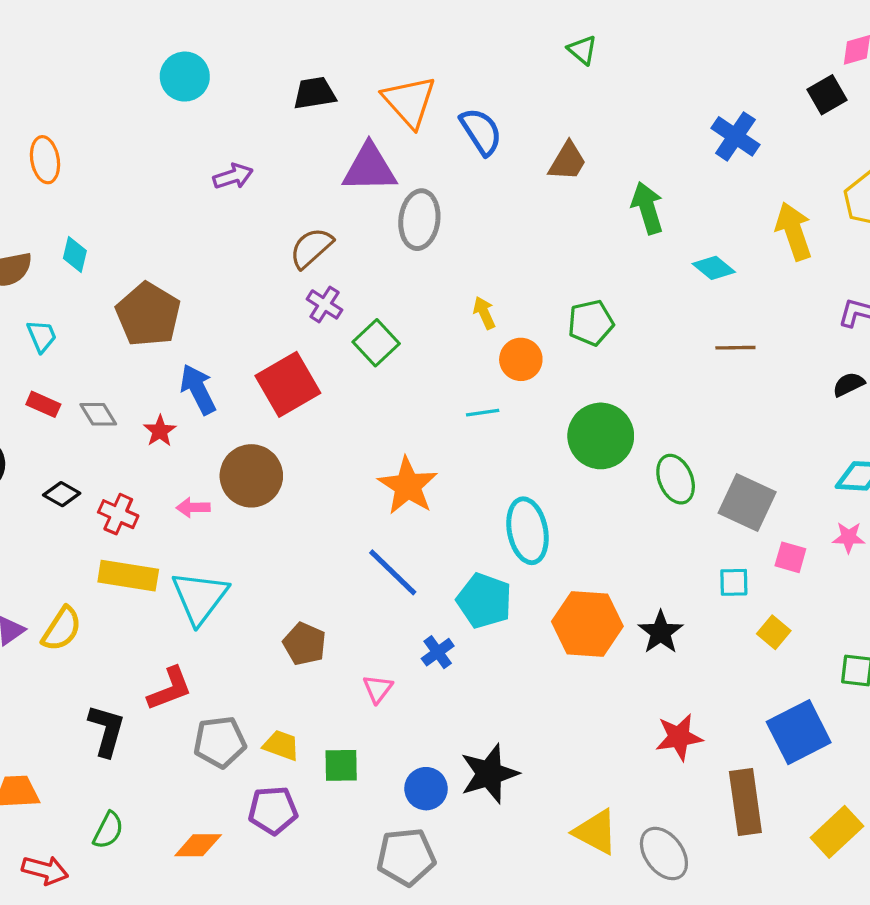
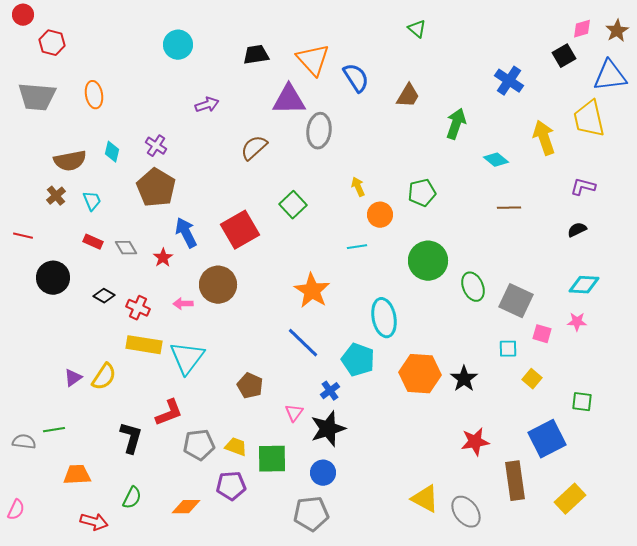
green arrow: (647, 208) -> (456, 124), turned 36
purple cross: (325, 304) -> (156, 146), moved
green square: (341, 765) -> (272, 459), size x1.4
black star: (489, 774) -> (328, 429), moved

